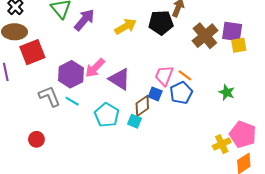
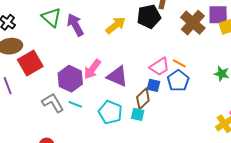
purple arrow: (84, 20) -> (75, 25), turned -60
pink trapezoid: (164, 76) -> (159, 67), turned -135

